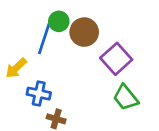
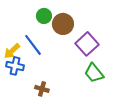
blue line: (44, 39) -> (33, 45), moved, turned -55
blue cross: (39, 94) -> (15, 66), moved

